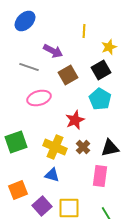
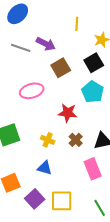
gray line: (29, 67) -> (21, 48), moved
red star: (75, 120) -> (68, 113), turned 30
yellow cross: (55, 147) -> (48, 140), size x0.6
pink rectangle: (100, 176) -> (93, 169), turned -30

